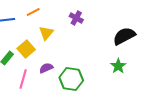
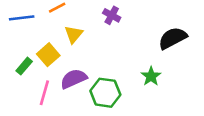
green star: (118, 66) -> (151, 76), moved
purple semicircle: (46, 68) -> (74, 79), size x1.5

